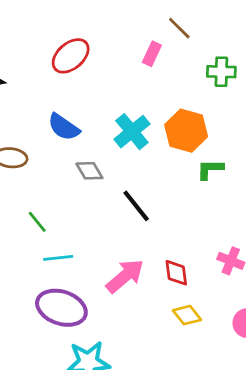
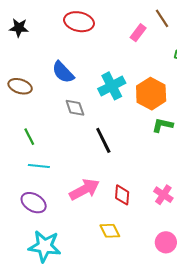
red ellipse: (71, 56) -> (79, 22), turned 40
purple ellipse: (61, 308) -> (34, 203), size x0.7
yellow diamond: (187, 315) -> (110, 231), moved

